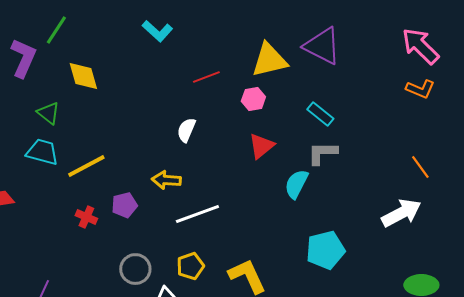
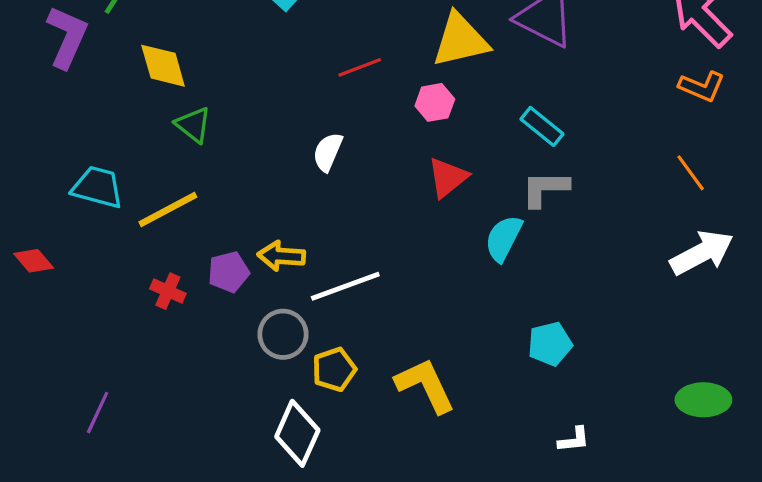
green triangle: (48, 113) -> (193, 125), moved
orange line: (420, 167) -> (691, 173), moved
yellow arrow: (166, 180) -> (281, 256), moved
white arrow: (401, 213) -> (702, 253), moved
cyan pentagon: (325, 250) -> (550, 344), size x0.7
gray circle: (135, 269) -> (283, 334), moved

